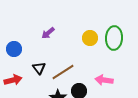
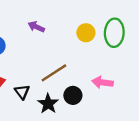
purple arrow: (48, 33) -> (36, 27), turned 64
black triangle: (39, 68) -> (22, 92), moved

